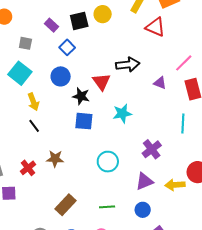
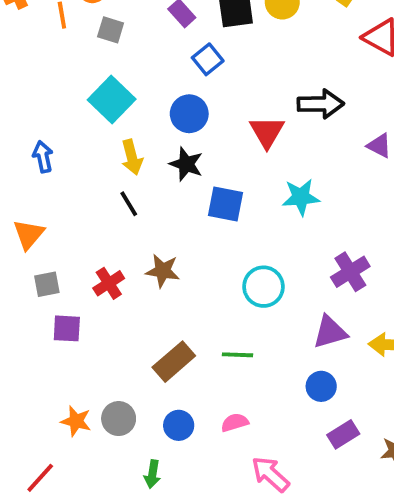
gray square: (25, 43) -> (111, 30), moved
black star: (81, 96) -> (186, 164), moved
green line: (107, 207) -> (237, 355), moved

